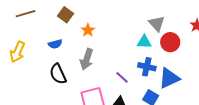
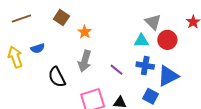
blue semicircle: (55, 44) -> (38, 48), moved
yellow arrow: (17, 52) -> (15, 57), turned 140
purple line: (122, 77) -> (116, 70), moved

